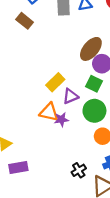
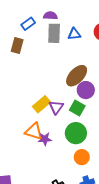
brown rectangle: (25, 21) -> (17, 45), turned 63
purple triangle: (71, 96) -> (56, 107), moved, turned -35

